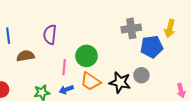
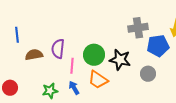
purple semicircle: (50, 35) -> (58, 49), moved
black star: (120, 82) -> (120, 60), moved
blue arrow: (66, 89) -> (74, 88), turned 80

